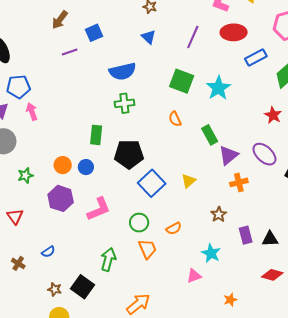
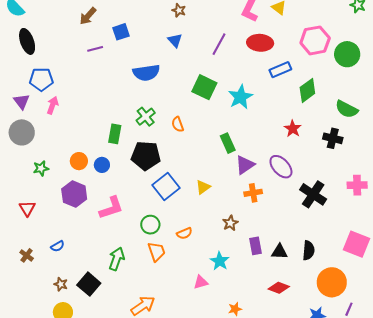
green cross: (124, 103) -> (146, 117), moved, turned -36
pink arrow: (32, 112) -> (53, 105), turned 36
orange semicircle: (175, 119) -> (178, 124), moved

